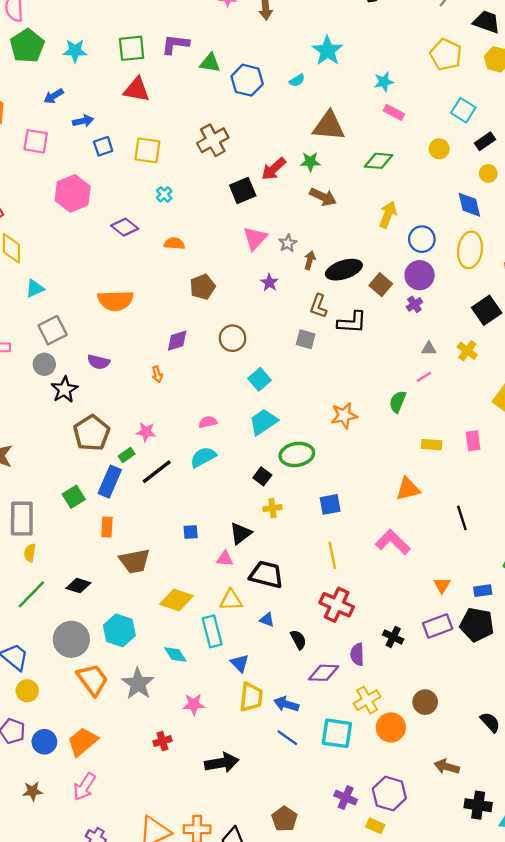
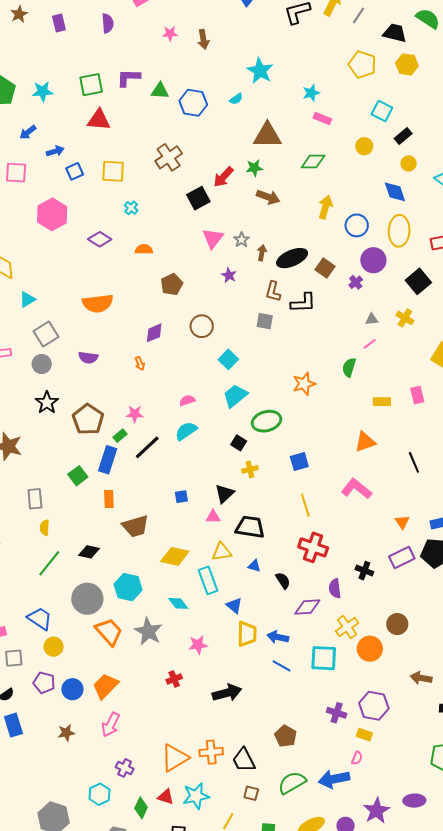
purple circle: (420, 275) -> (373, 260), moved
black star: (64, 390) -> (47, 403), moved
gray rectangle: (22, 519) -> (35, 499), size x0.7

